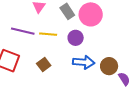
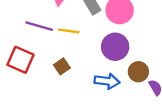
purple circle: (76, 38) -> (115, 47), moved, size x1.5
blue arrow: (84, 62) -> (107, 81), moved

